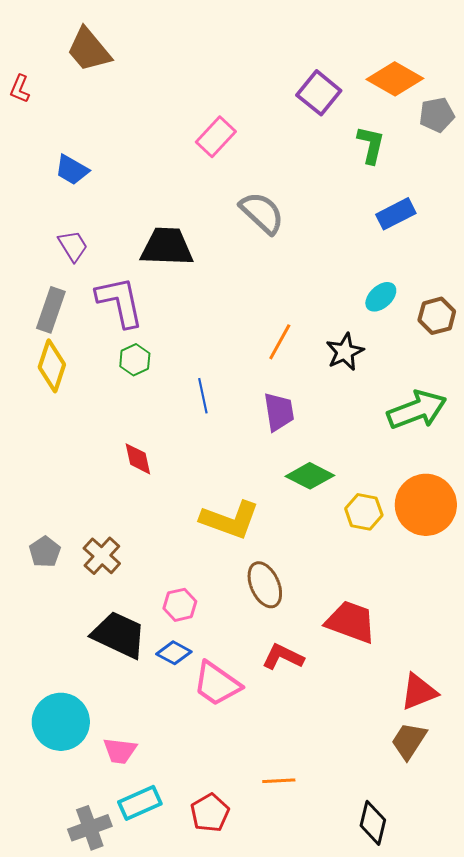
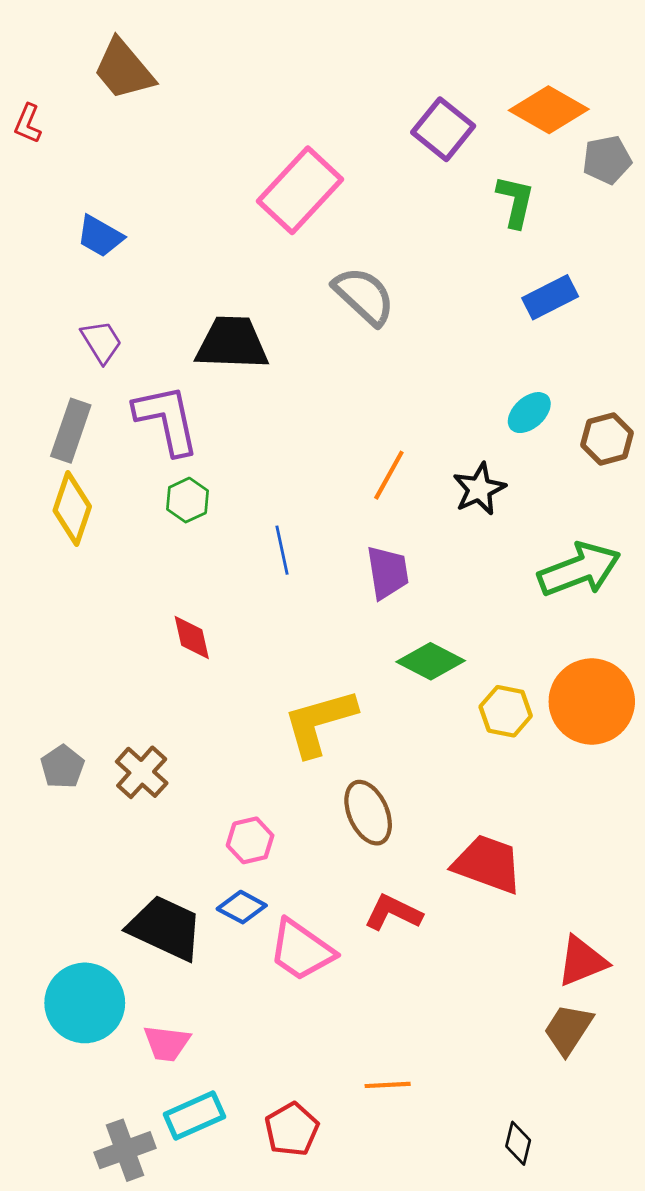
pink rectangle: (216, 137) -> (300, 190), size x1.5
yellow L-shape: (230, 520) -> (319, 722), turned 144
black trapezoid: (119, 635) -> (165, 928), moved
black diamond: (373, 823) -> (518, 1143), size x0.7

